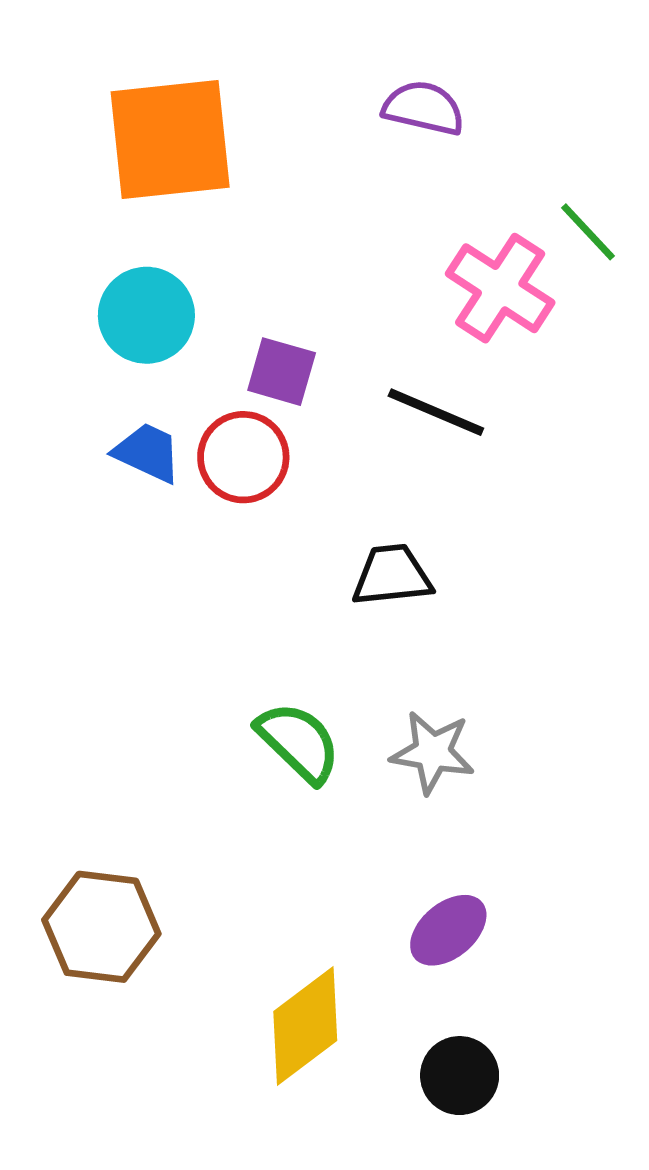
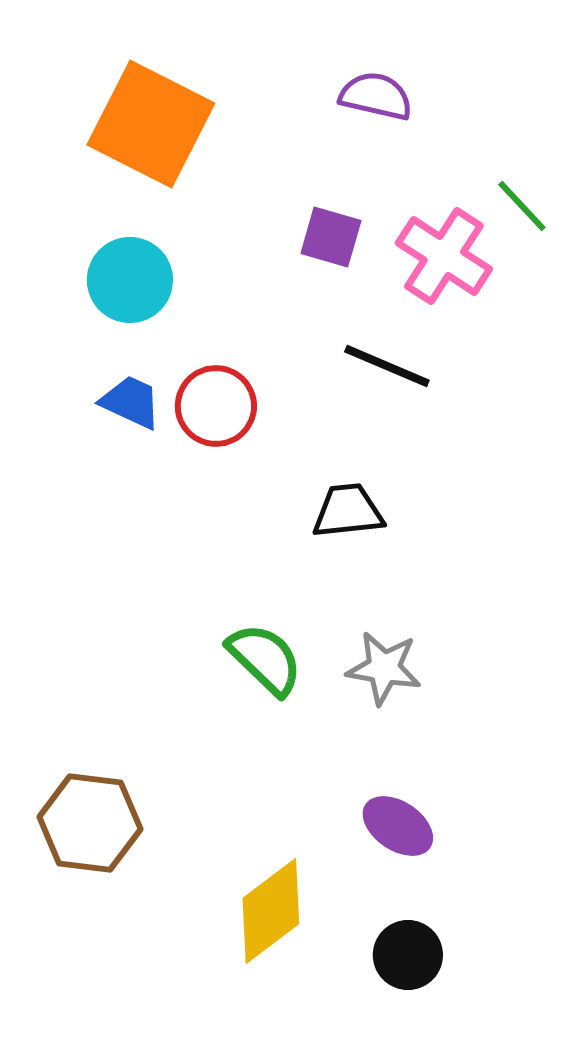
orange square: (170, 140) -> (151, 124), turned 33
purple square: (282, 372) -> (331, 237), moved
purple ellipse: (448, 930) -> (398, 826), turned 74

